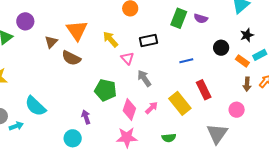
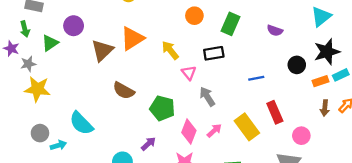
green rectangle: (179, 18) -> (230, 24), moved
orange triangle: (77, 30) -> (132, 38), turned 30
black star: (247, 35) -> (327, 52), size x1.6
brown triangle: (51, 42) -> (102, 50), size x1.5
brown semicircle: (71, 58) -> (124, 91), moved
orange rectangle: (242, 61) -> (321, 81), turned -56
pink circle: (237, 110) -> (301, 136), moved
purple arrow: (86, 117) -> (148, 144), moved, turned 64

